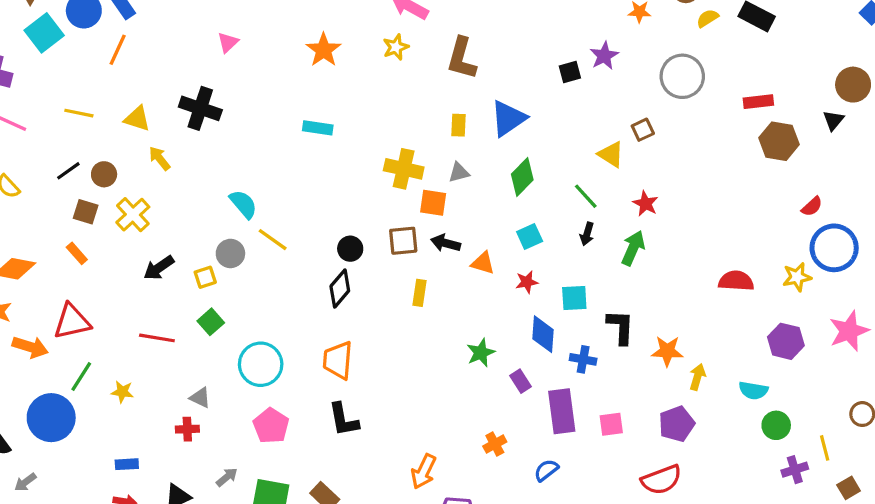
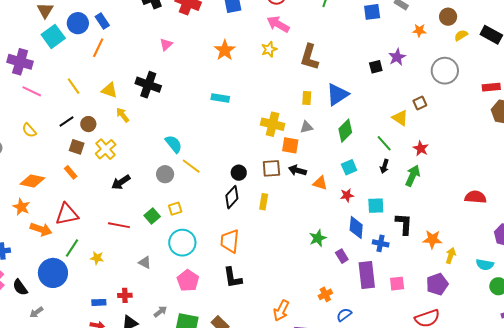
yellow line: (79, 113) -> (74, 86), turned 42
yellow square: (205, 277) -> (175, 209), moved
yellow rectangle: (420, 293) -> (264, 202), moved
red cross: (187, 429) -> (125, 295), moved
blue semicircle: (546, 470) -> (344, 315), moved

